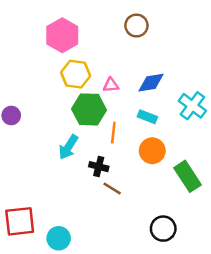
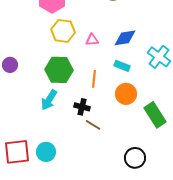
green hexagon: (89, 109) -> (59, 70), moved
cyan arrow: (68, 147) -> (49, 100), moved
cyan circle: (59, 238) -> (46, 152), moved

